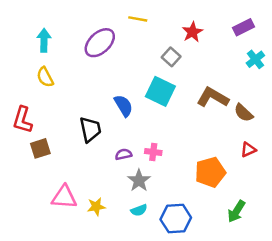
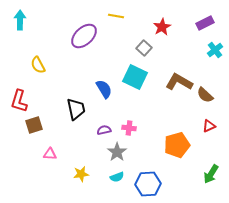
cyan arrow: (44, 40) -> (20, 20), moved
pink triangle: (64, 197) -> (50, 154), moved, size x0.6
green arrow: (236, 211) -> (211, 174), moved

